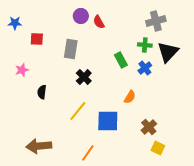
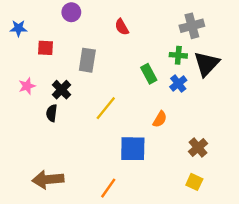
purple circle: (81, 16) -> (71, 12), moved
black cross: (84, 77) -> (61, 90), moved
yellow line: (78, 111) -> (106, 108), moved
brown cross: (149, 127) -> (198, 147), moved

